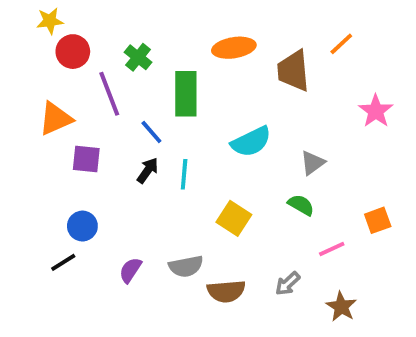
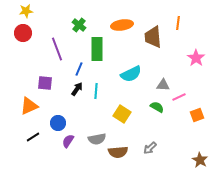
orange line: (341, 44) -> (178, 23), turned -40
red circle: (73, 52) -> (23, 33), moved
green cross: (138, 57) -> (79, 25), moved
orange triangle: (56, 119) -> (29, 106), moved
blue line: (151, 132) -> (79, 69), turned 64
gray triangle: (313, 163) -> (163, 85), turned 40
blue circle: (82, 226) -> (58, 123), moved
pink line: (332, 249) -> (179, 97), moved
brown star: (341, 307) -> (200, 160), moved

